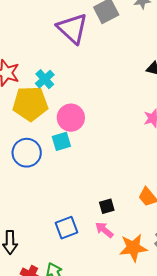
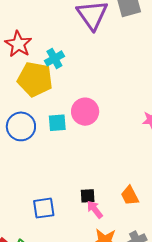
pink circle: (71, 118) -> (85, 112), moved
pink arrow: (104, 230) -> (95, 209), moved

